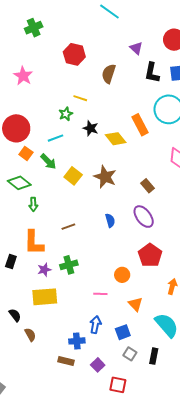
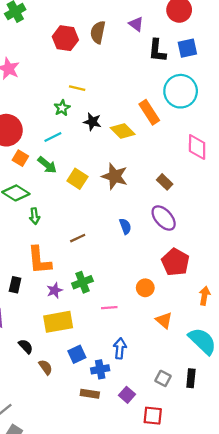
brown semicircle: (109, 74) -> (98, 32), moved
pink line: (100, 294) -> (109, 308), moved
blue square: (123, 332) -> (77, 354), moved

